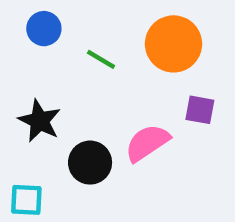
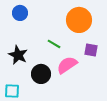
green line: (101, 59) -> (54, 44), moved

